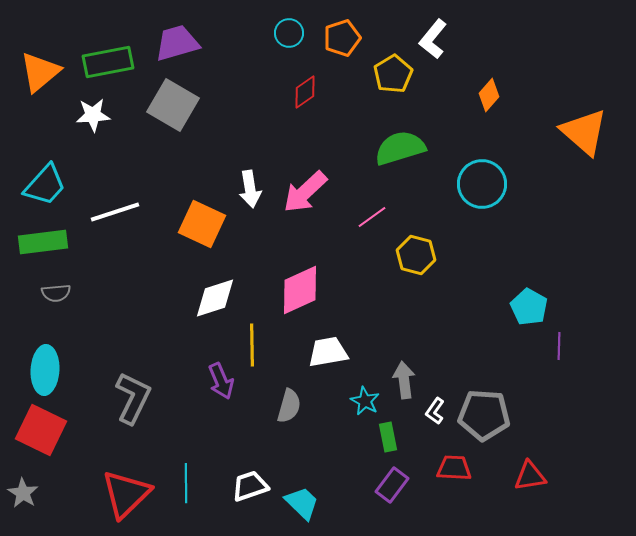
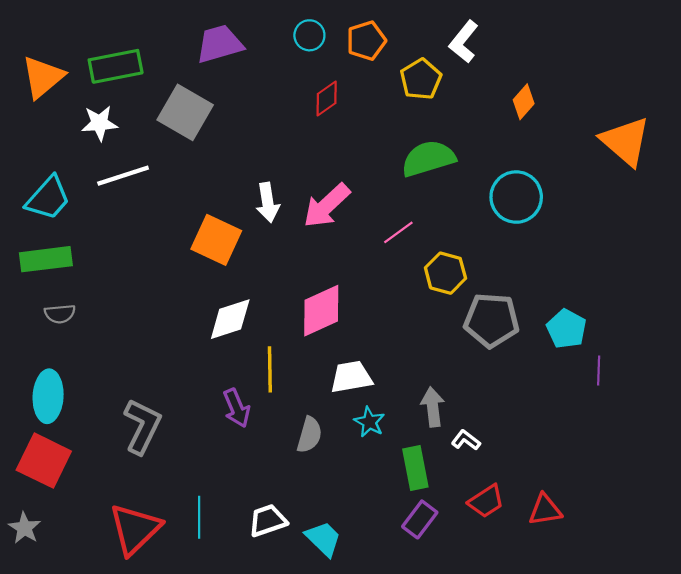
purple trapezoid: (177, 43) -> (219, 44), moved
white line: (115, 212) -> (123, 176), moved
cyan star: (365, 401) -> (369, 422), moved
white L-shape: (435, 411) -> (466, 440), turned 92
gray pentagon: (484, 415) -> (492, 320), moved
green rectangle: (388, 437) -> (415, 468), size x1.4
red trapezoid: (454, 468) -> (486, 501), turned 144
red triangle: (530, 476) -> (545, 510), moved

